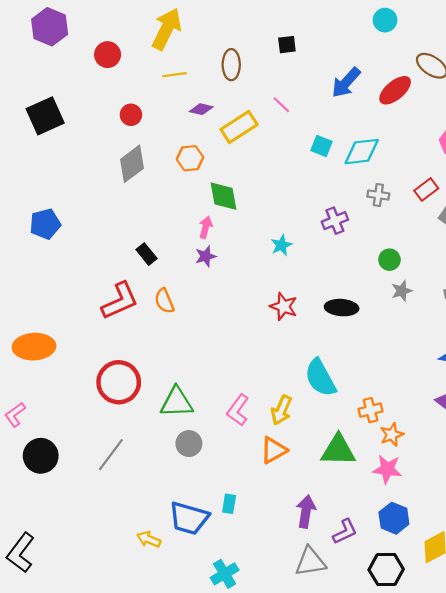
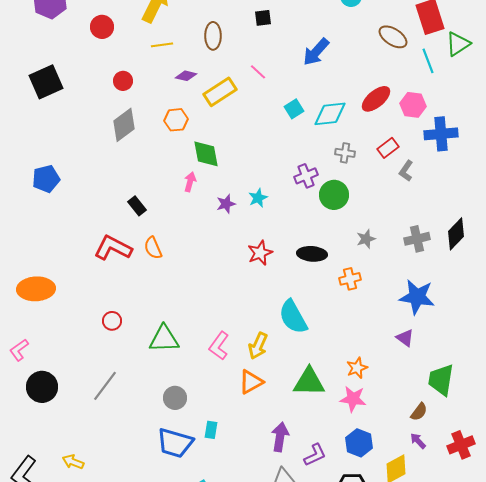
red ellipse: (395, 90) -> (376, 99), moved
cyan square: (322, 146) -> (294, 109), turned 36
purple star: (206, 256) -> (226, 204), moved
green circle: (389, 260) -> (334, 195), moved, size x1.5
red L-shape: (120, 301) -> (113, 248), turned -129
red star: (284, 306) -> (260, 253), turned 30
red circle: (119, 382) -> (112, 321), size x0.5
orange cross: (371, 410) -> (350, 279), moved
gray circle: (189, 444) -> (175, 398), moved
yellow arrow: (149, 539) -> (73, 462), moved

